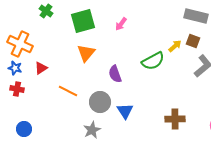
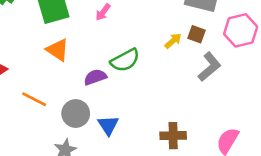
orange triangle: (86, 53) -> (58, 50), turned -36
green semicircle: (153, 61) -> (125, 60), moved
purple semicircle: (115, 74) -> (95, 77), turned 90

